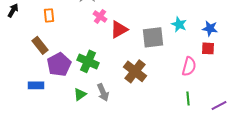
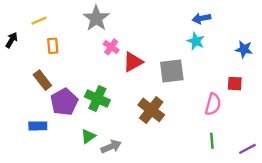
cyan star: (179, 24) -> (196, 41), moved
blue star: (210, 28) -> (244, 49), moved
gray arrow: (103, 92) -> (111, 147), moved, turned -90

